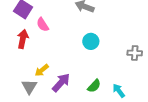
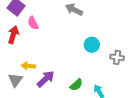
cyan circle: (91, 41) -> (92, 45), moved
yellow arrow: (42, 70) -> (28, 66), turned 40

